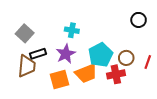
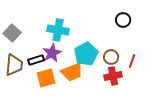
cyan cross: (72, 30) -> (58, 30), size x1.5
black rectangle: (38, 54) -> (36, 60), moved
red cross: (116, 74) -> (113, 76), moved

